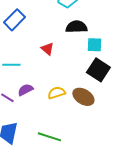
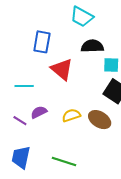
blue rectangle: (14, 20) -> (42, 42), moved, turned -35
red triangle: (47, 49) -> (62, 69), size x1.6

